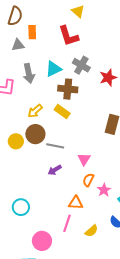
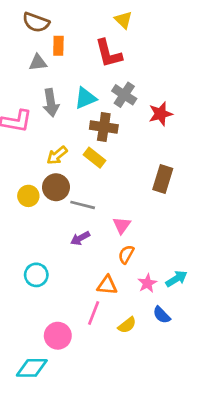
brown semicircle: (15, 16) -> (36, 22), turned 90
pink star: (104, 190) -> (147, 283), moved
cyan circle: (21, 207) -> (36, 275), moved

